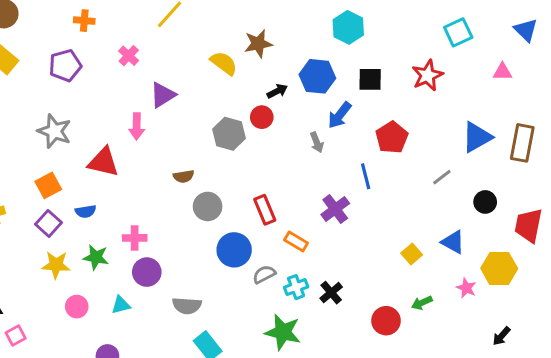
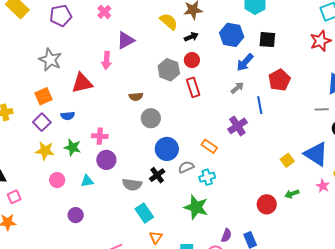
red star: (427, 75) -> (321, 41), moved
black arrow: (277, 91) -> (191, 37), moved
gray arrow: (317, 142) -> (237, 88), moved, turned -112
red triangle: (103, 162) -> (82, 83), turned -30
gray line: (442, 177) -> (322, 109), moved, turned 32
red rectangle: (265, 210) -> (193, 87), moved
blue triangle: (453, 242) -> (316, 154), size x1.5
black cross: (331, 293) -> (157, 175), moved

